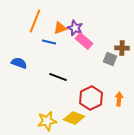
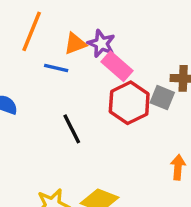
black line: (58, 77) -> (72, 129), turned 42
red hexagon: (91, 98) -> (129, 103), moved

